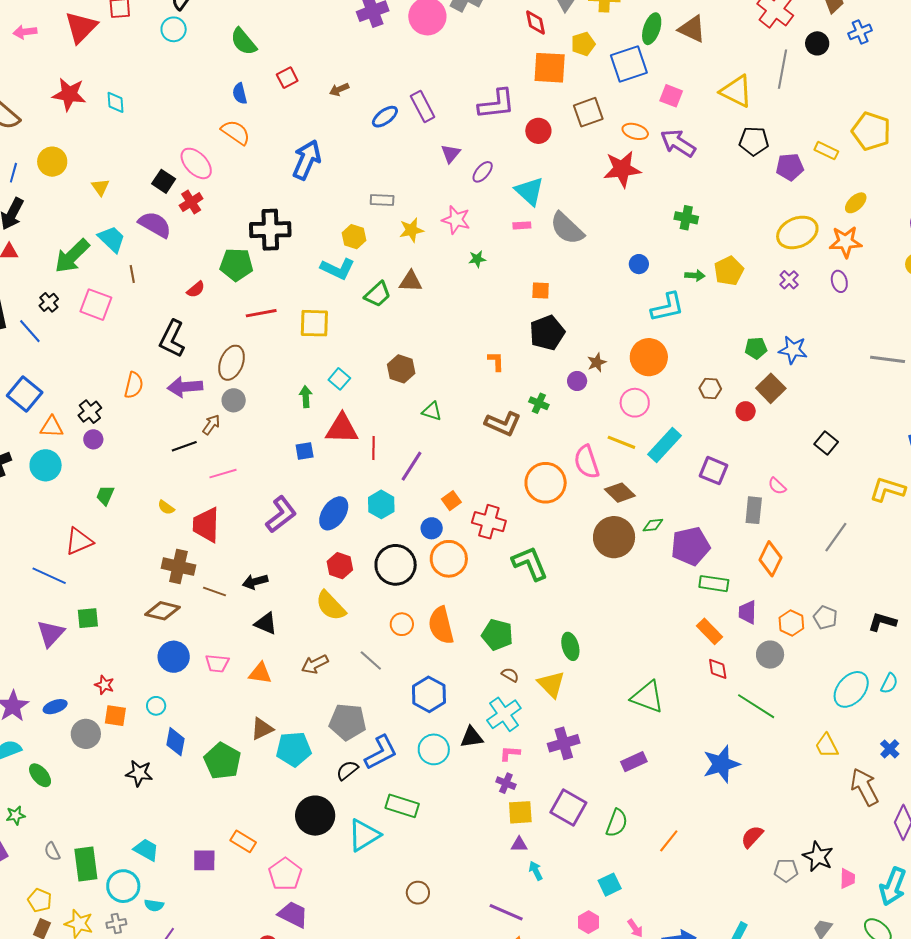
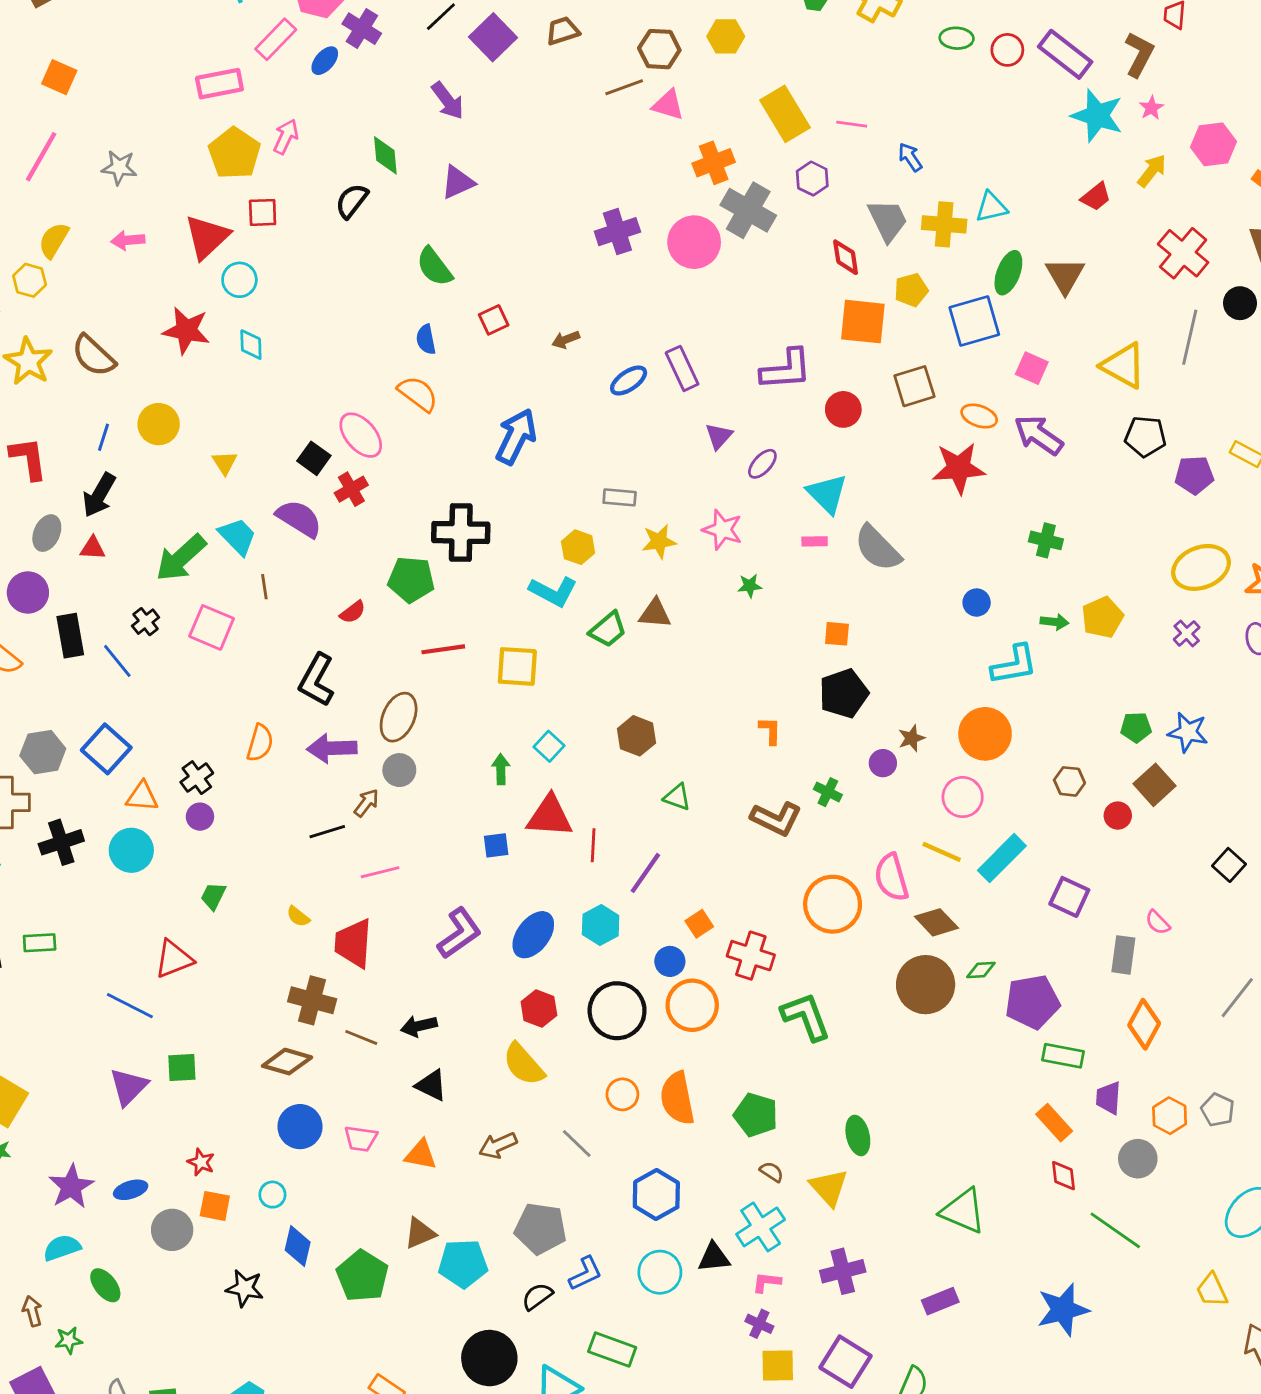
cyan circle: (174, 29) -> (239, 280), moved
brown triangle: (692, 29) -> (1065, 275), turned 32
blue L-shape: (381, 753) -> (585, 1273), size x0.7

